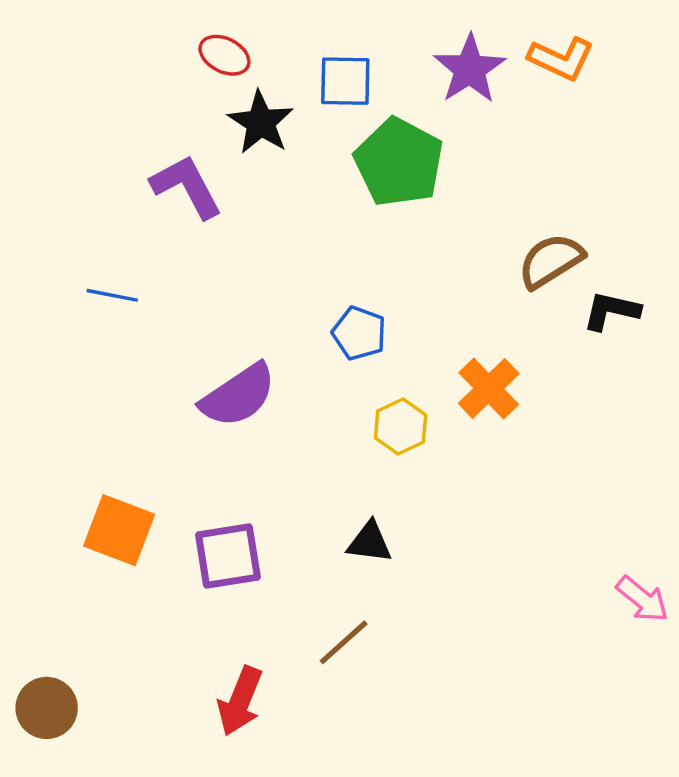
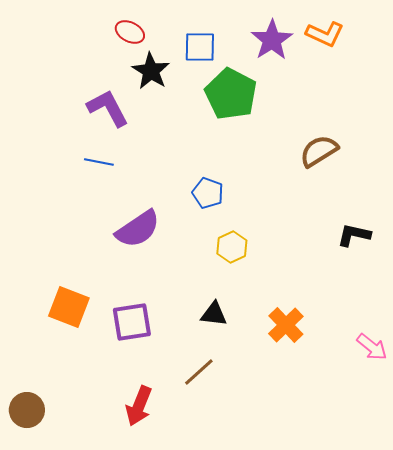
blue line: (112, 295) -> (99, 162), moved
black L-shape: (611, 311) -> (354, 235), moved
orange cross: (489, 388) -> (286, 325), moved

